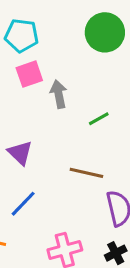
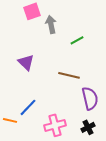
blue line: (23, 204) -> (28, 107), moved

